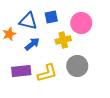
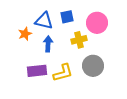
blue arrow: (32, 44) -> (48, 44), turned -49

